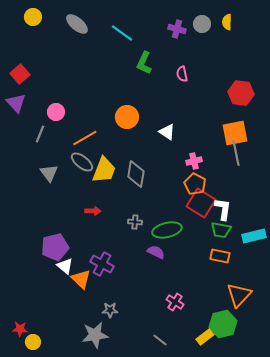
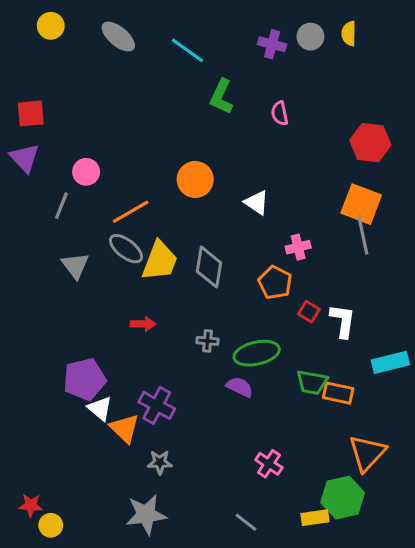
red square: (20, 74) -> (31, 113), turned 36
orange square: (235, 133) -> (361, 204), turned 32
orange pentagon: (195, 184) -> (275, 282), moved
red square: (201, 203) -> (309, 312), size x0.5
green trapezoid: (221, 230) -> (312, 382), moved
gray star: (110, 310) -> (160, 462), moved
yellow rectangle: (205, 337) -> (315, 518), turned 30

